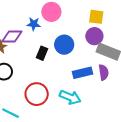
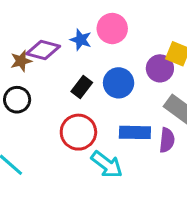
purple circle: (94, 36) -> (160, 68), moved
red circle: (37, 94) -> (78, 132), moved

